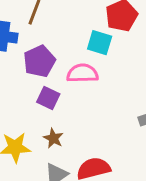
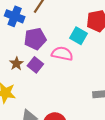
brown star: (53, 138) -> (16, 64), moved

